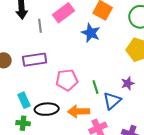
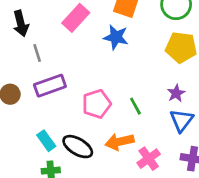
gray line: (40, 26) -> (37, 53), moved
blue triangle: (112, 101) -> (181, 120), moved
black ellipse: (47, 109) -> (78, 147), turned 45

